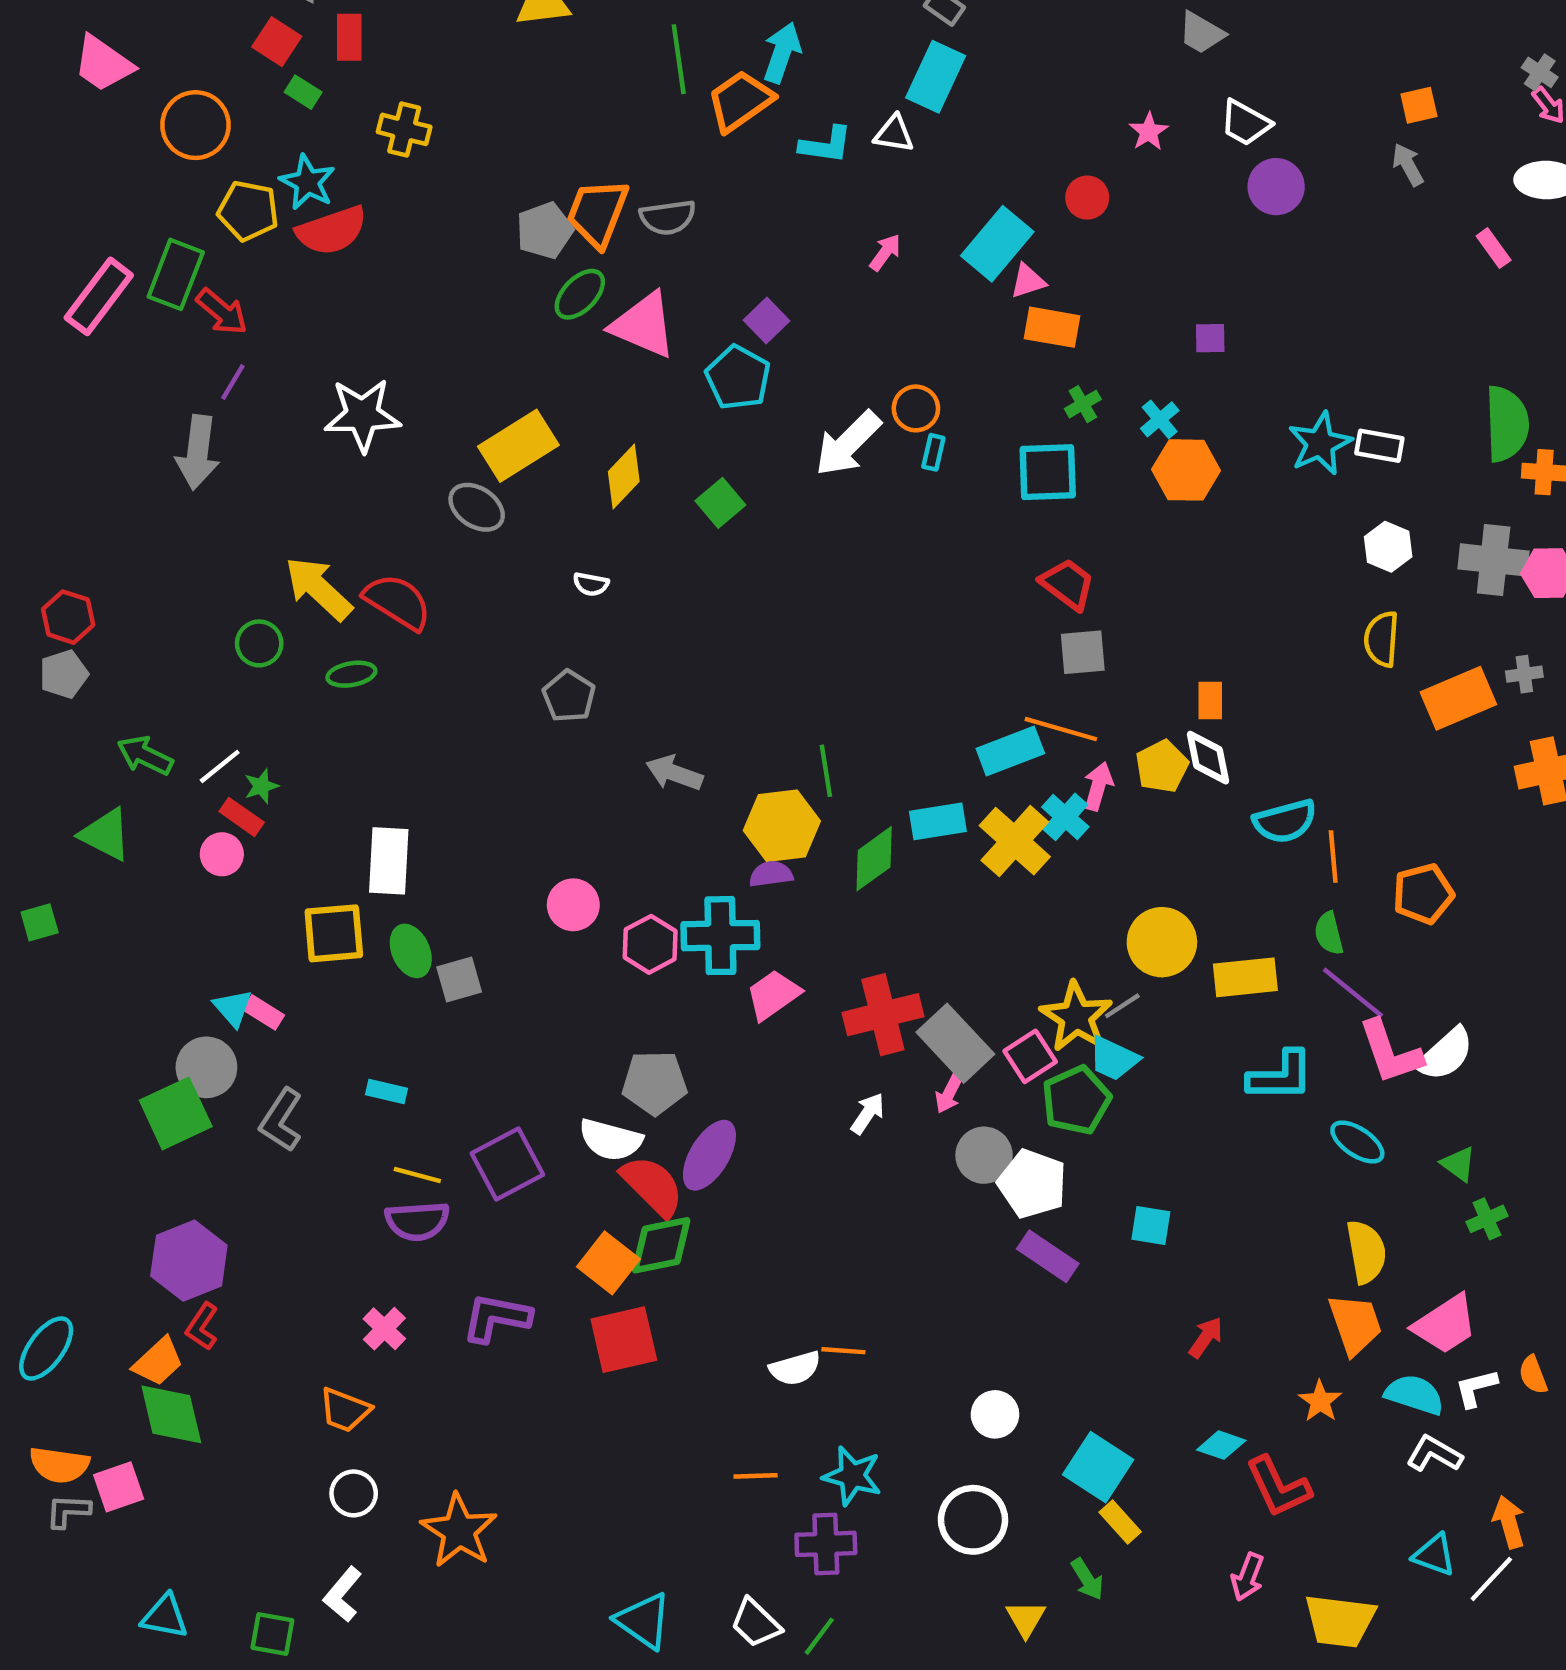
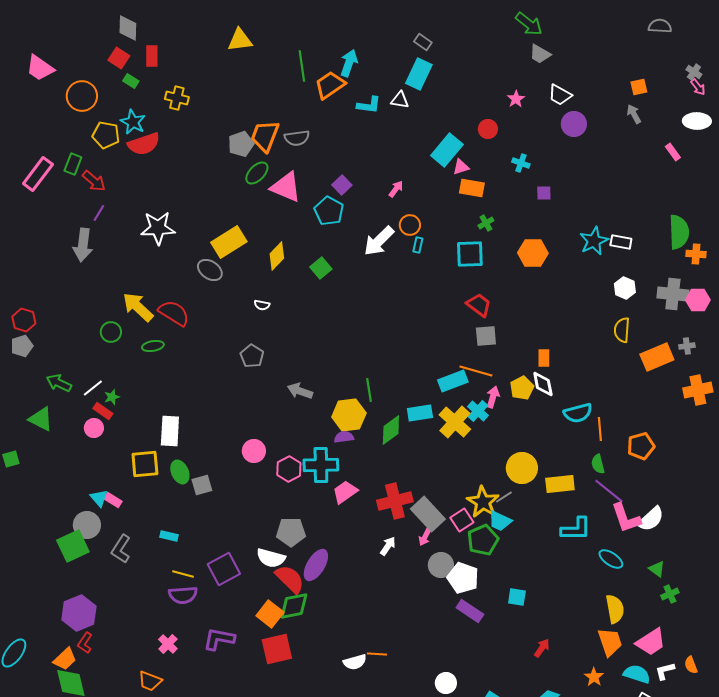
pink arrow: (885, 252) -> (396, 189), moved
green rectangle: (176, 274) -> (73, 164), size x0.7
cyan cross: (1160, 419) -> (521, 163), moved, turned -30

